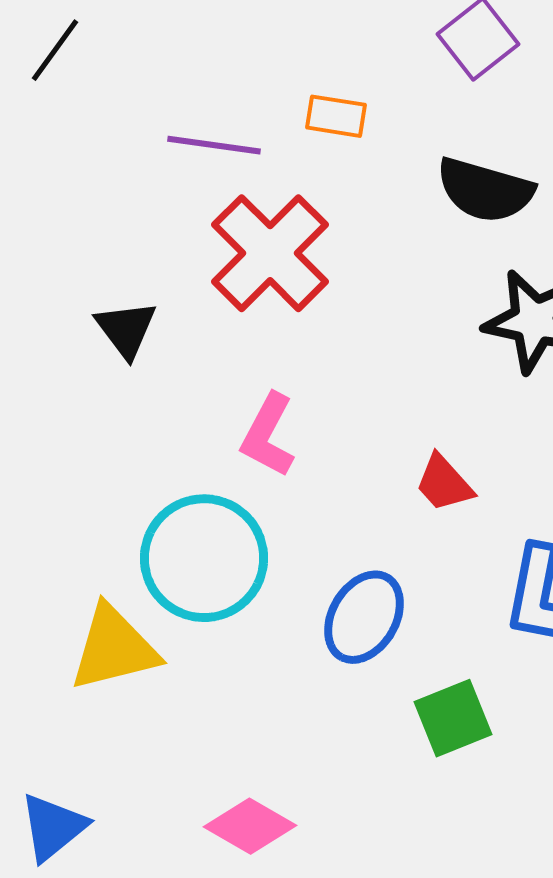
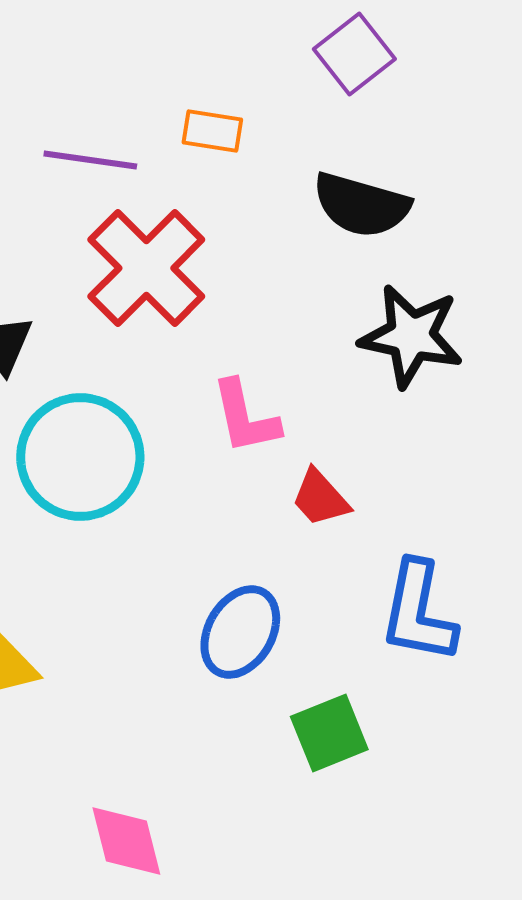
pink L-shape: (268, 435) -> (245, 417), moved, turned -40
cyan circle: (204, 558) -> (80, 457), moved
pink diamond: (250, 826) -> (126, 841), turned 46

